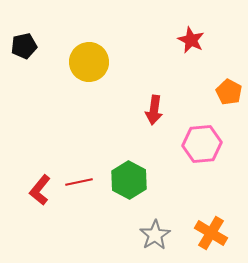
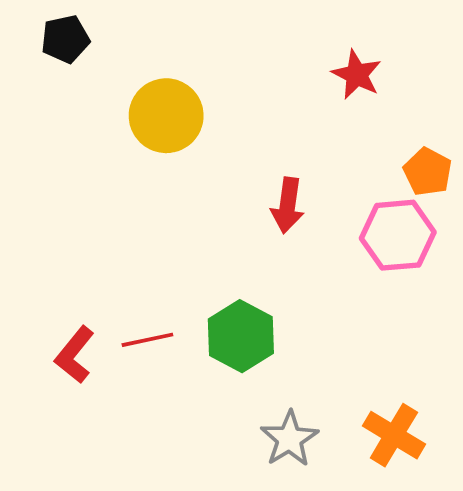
black pentagon: (24, 46) -> (65, 39), moved
pink hexagon: (202, 144) -> (398, 235), moved

